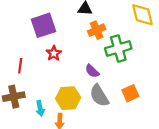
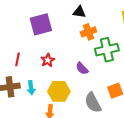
red star: (54, 53) -> (48, 60), moved
gray semicircle: (99, 96) -> (93, 103), moved
cyan arrow: (40, 108) -> (31, 88), moved

